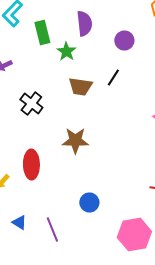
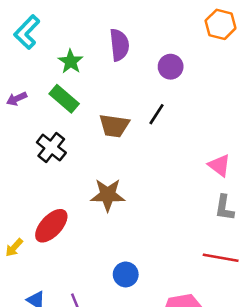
green rectangle: (42, 32) -> (64, 99), moved, turned -35
green star: (66, 52) -> (71, 62), moved
red ellipse: (31, 164) -> (51, 226), turned 44

